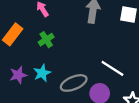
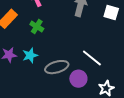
green cross: (46, 40) -> (37, 27), turned -32

